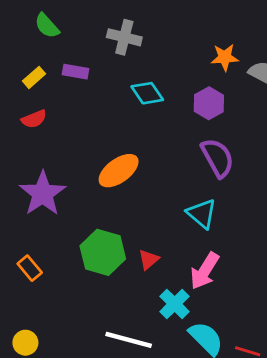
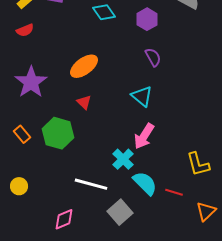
purple semicircle: (218, 158) -> (153, 57), size x0.7
green hexagon: (103, 252) -> (58, 133), moved
red triangle: (149, 260) -> (84, 102), moved, turned -35

